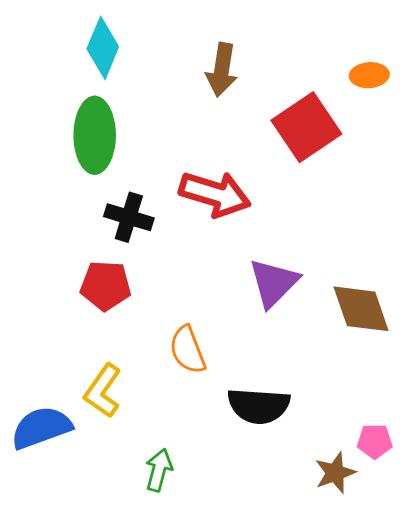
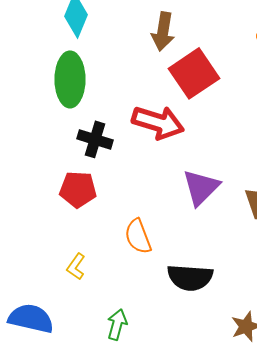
red square: (306, 127) -> (194, 73), moved
yellow L-shape: (103, 391) -> (76, 266), size x0.7
blue semicircle: (41, 428) -> (31, 318), moved, turned 33

